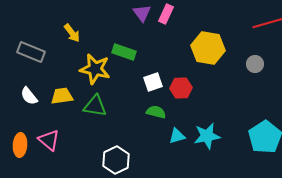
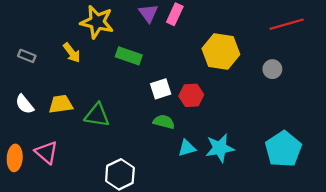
yellow arrow: (72, 33) -> (72, 53), moved
gray rectangle: (31, 52) -> (27, 56), size x0.6
yellow star: (95, 69) -> (97, 22), moved

